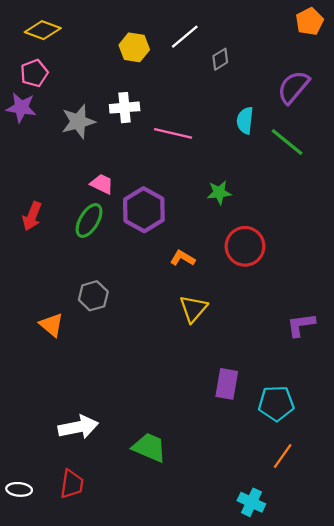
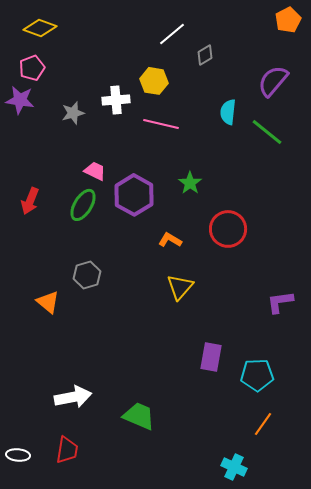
yellow hexagon: (134, 47) -> (154, 81), moved
gray star: (78, 122) -> (73, 113), size x0.7
green star: (219, 193) -> (190, 183), moved, turned -30

